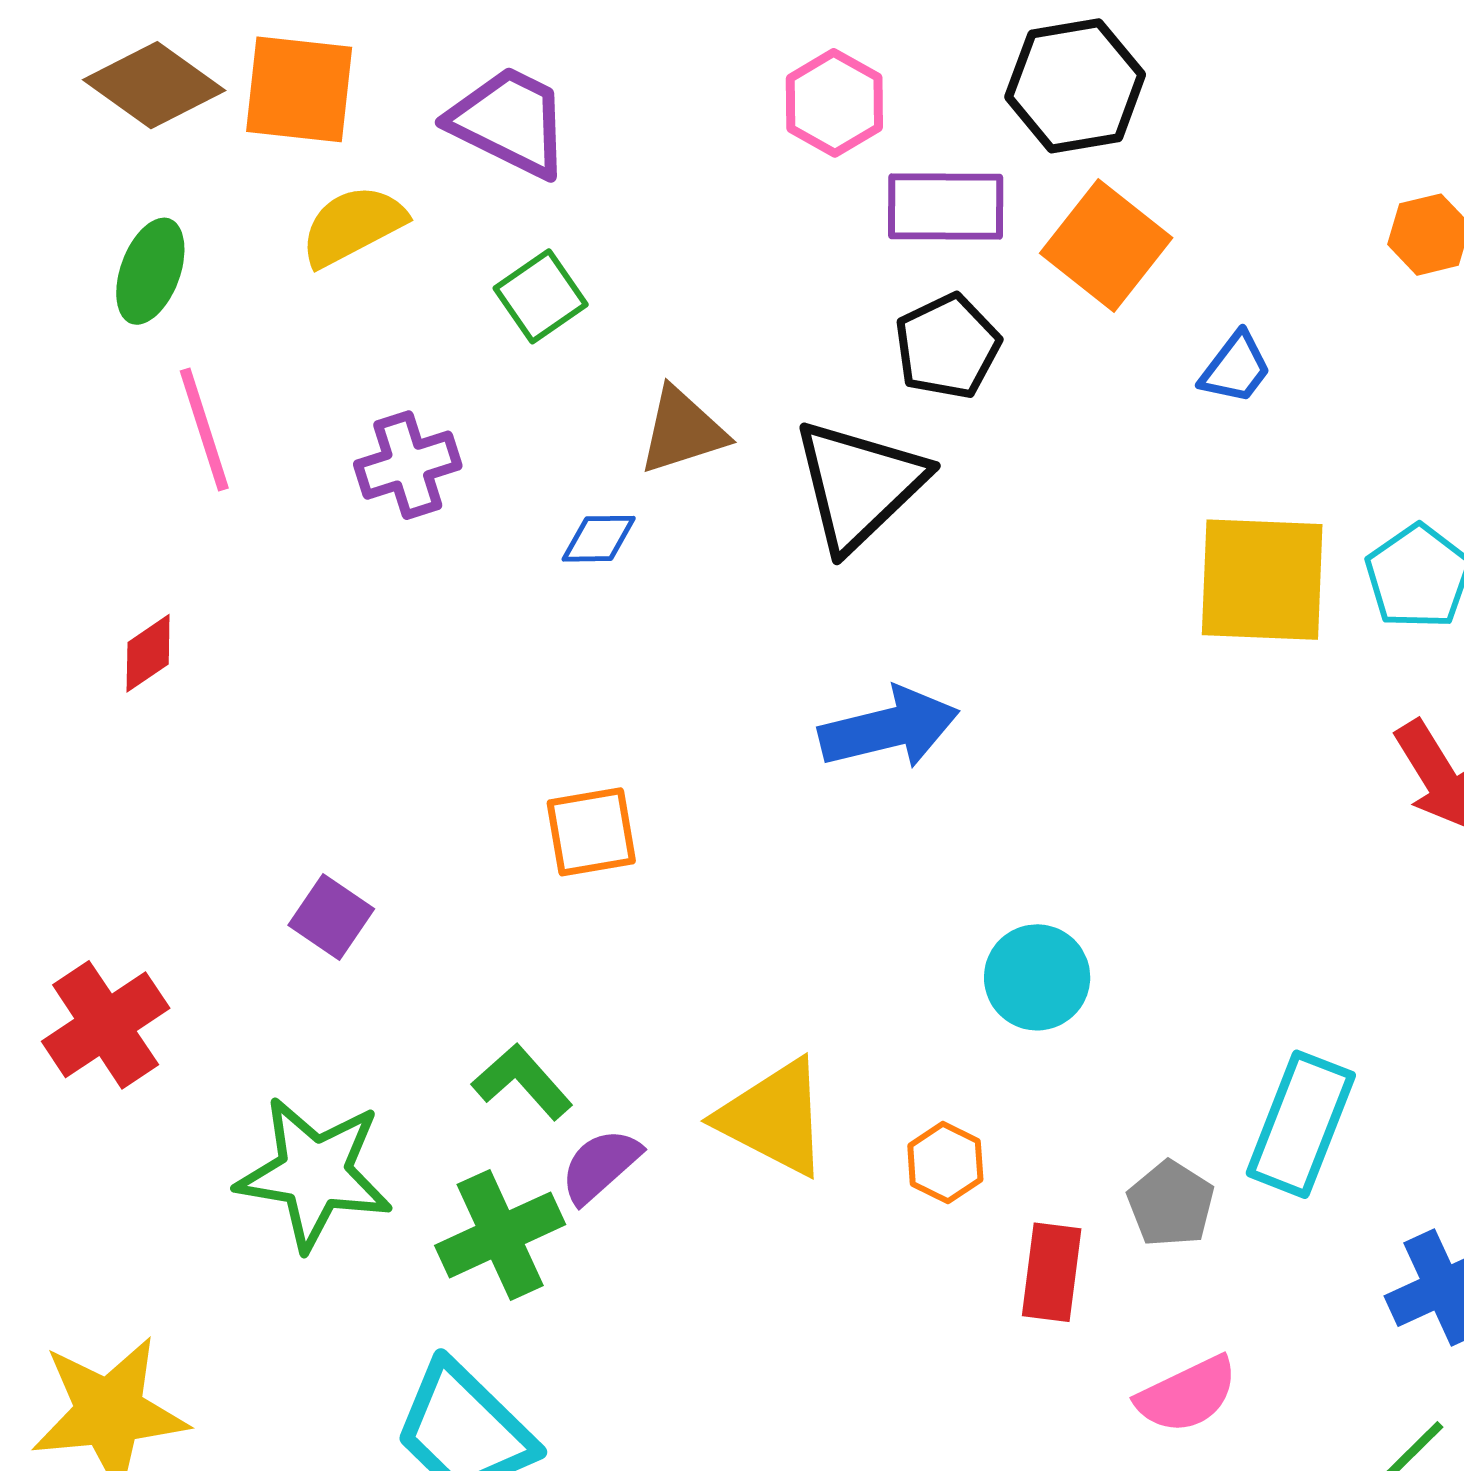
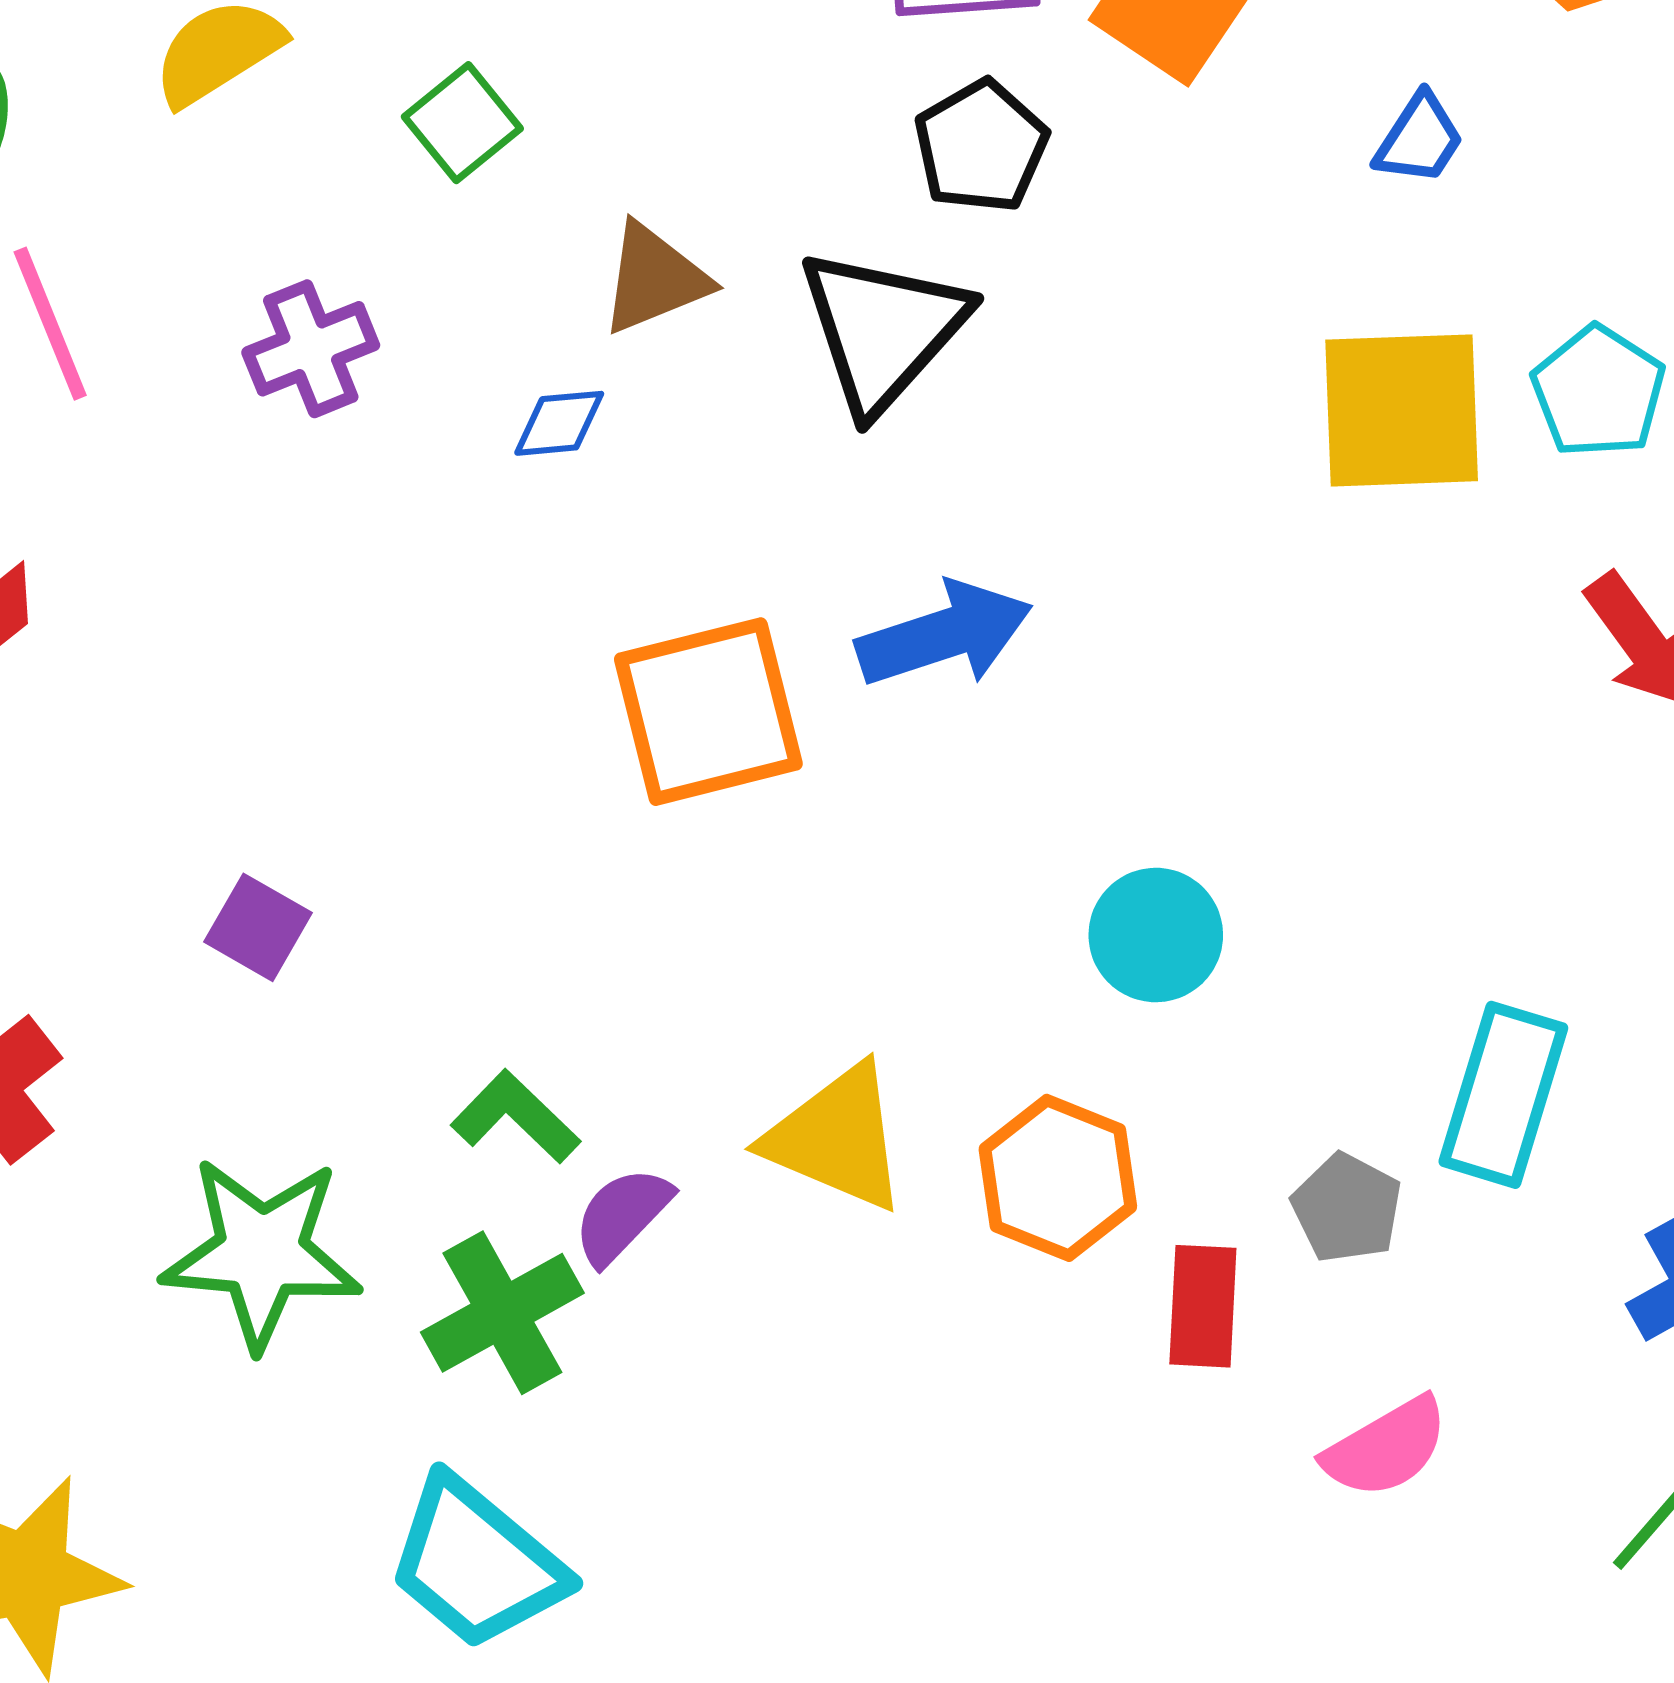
blue trapezoid: (1236, 368) -> (1419, 139), moved
orange square: (591, 832) -> (708, 712), moved, size x1.6
orange hexagon: (945, 1163) -> (1058, 1178), size x1.6

